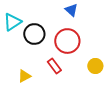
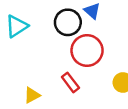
black circle: (34, 34) -> (68, 22), moved

